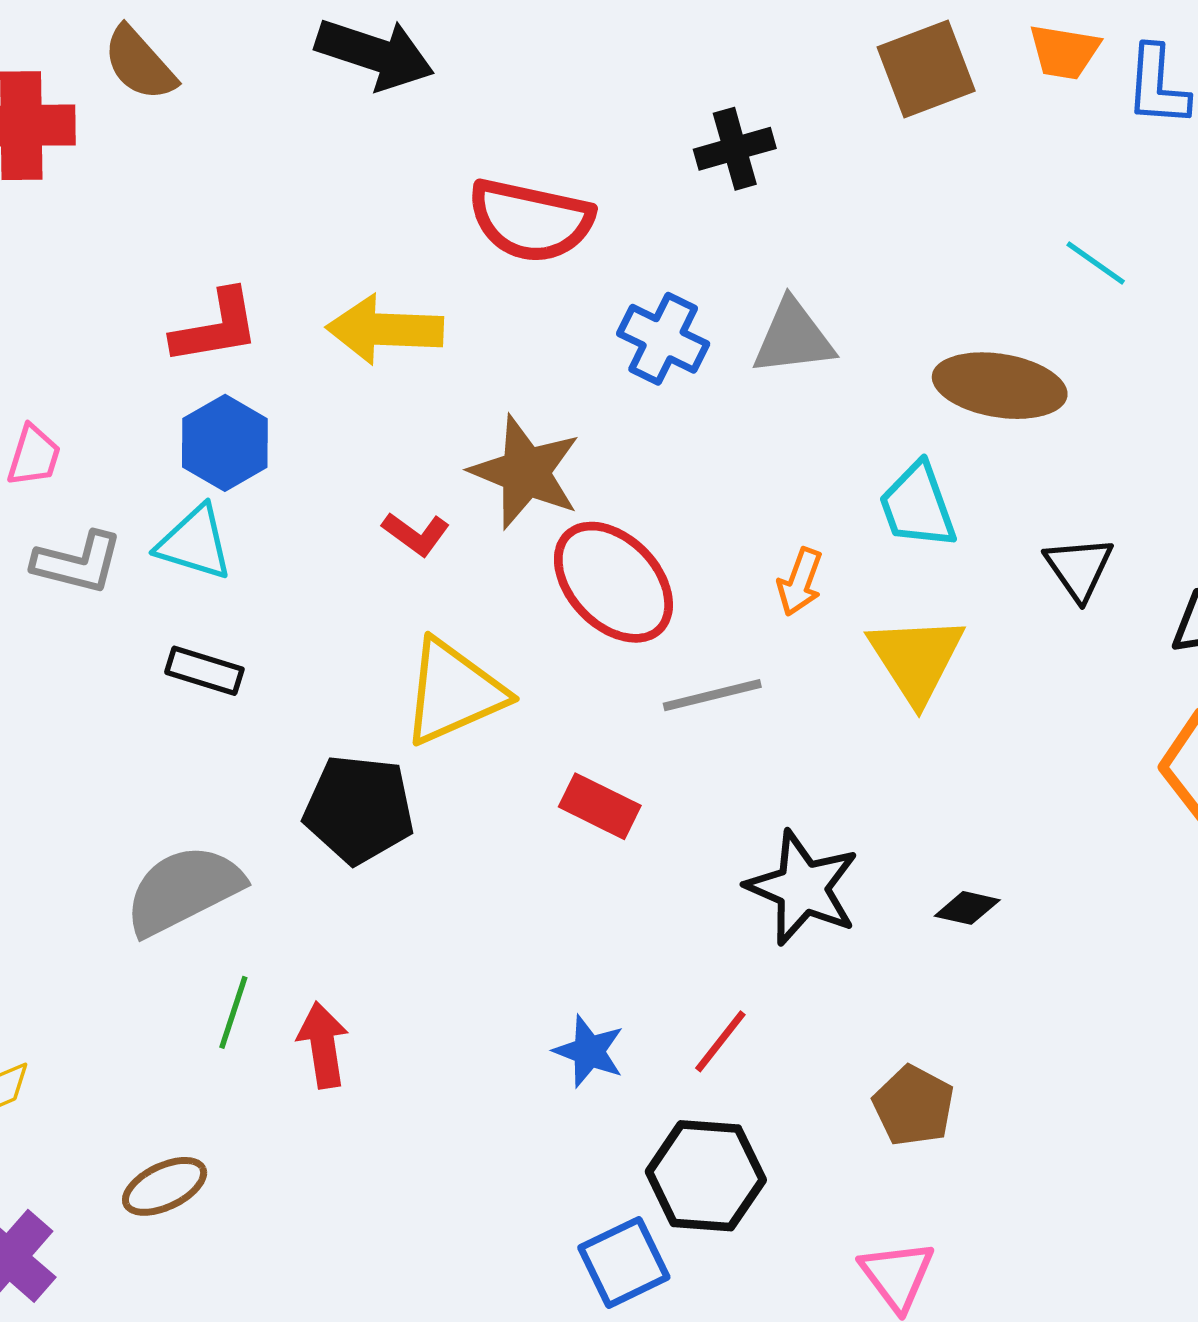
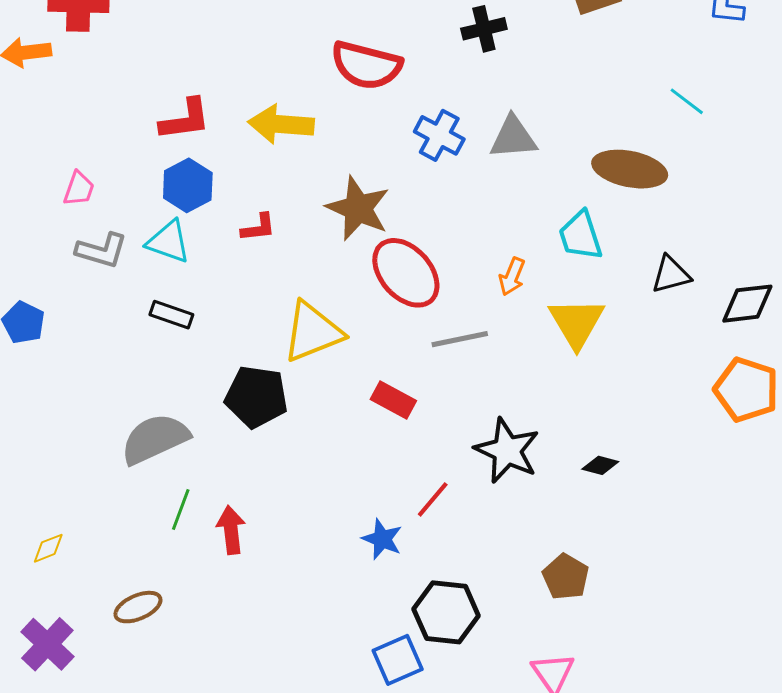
red L-shape: (416, 534) -> (258, 228), moved, turned -45
black triangle: (1079, 568) -> (671, 275), turned 48
red line: (720, 1041) -> (433, 499), moved

